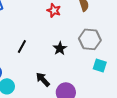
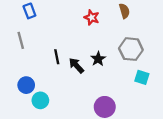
black line: (22, 46) -> (57, 57), turned -40
black arrow: (43, 79) -> (76, 65), moved

